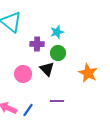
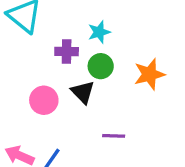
orange star: (88, 73) -> (149, 74), moved, turned 30
purple line: (57, 101) -> (114, 136), moved

